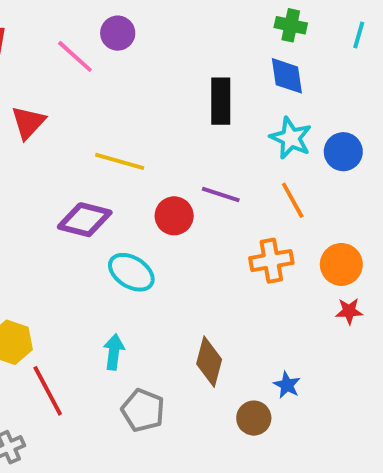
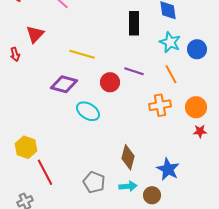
cyan arrow: (114, 352) -> (128, 186), moved, turned 78
blue star: (287, 385) -> (168, 169), size x1.6
brown circle: (254, 418) -> (152, 195), moved

